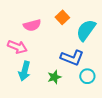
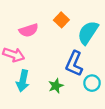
blue L-shape: (72, 58) -> (74, 64), turned 95

